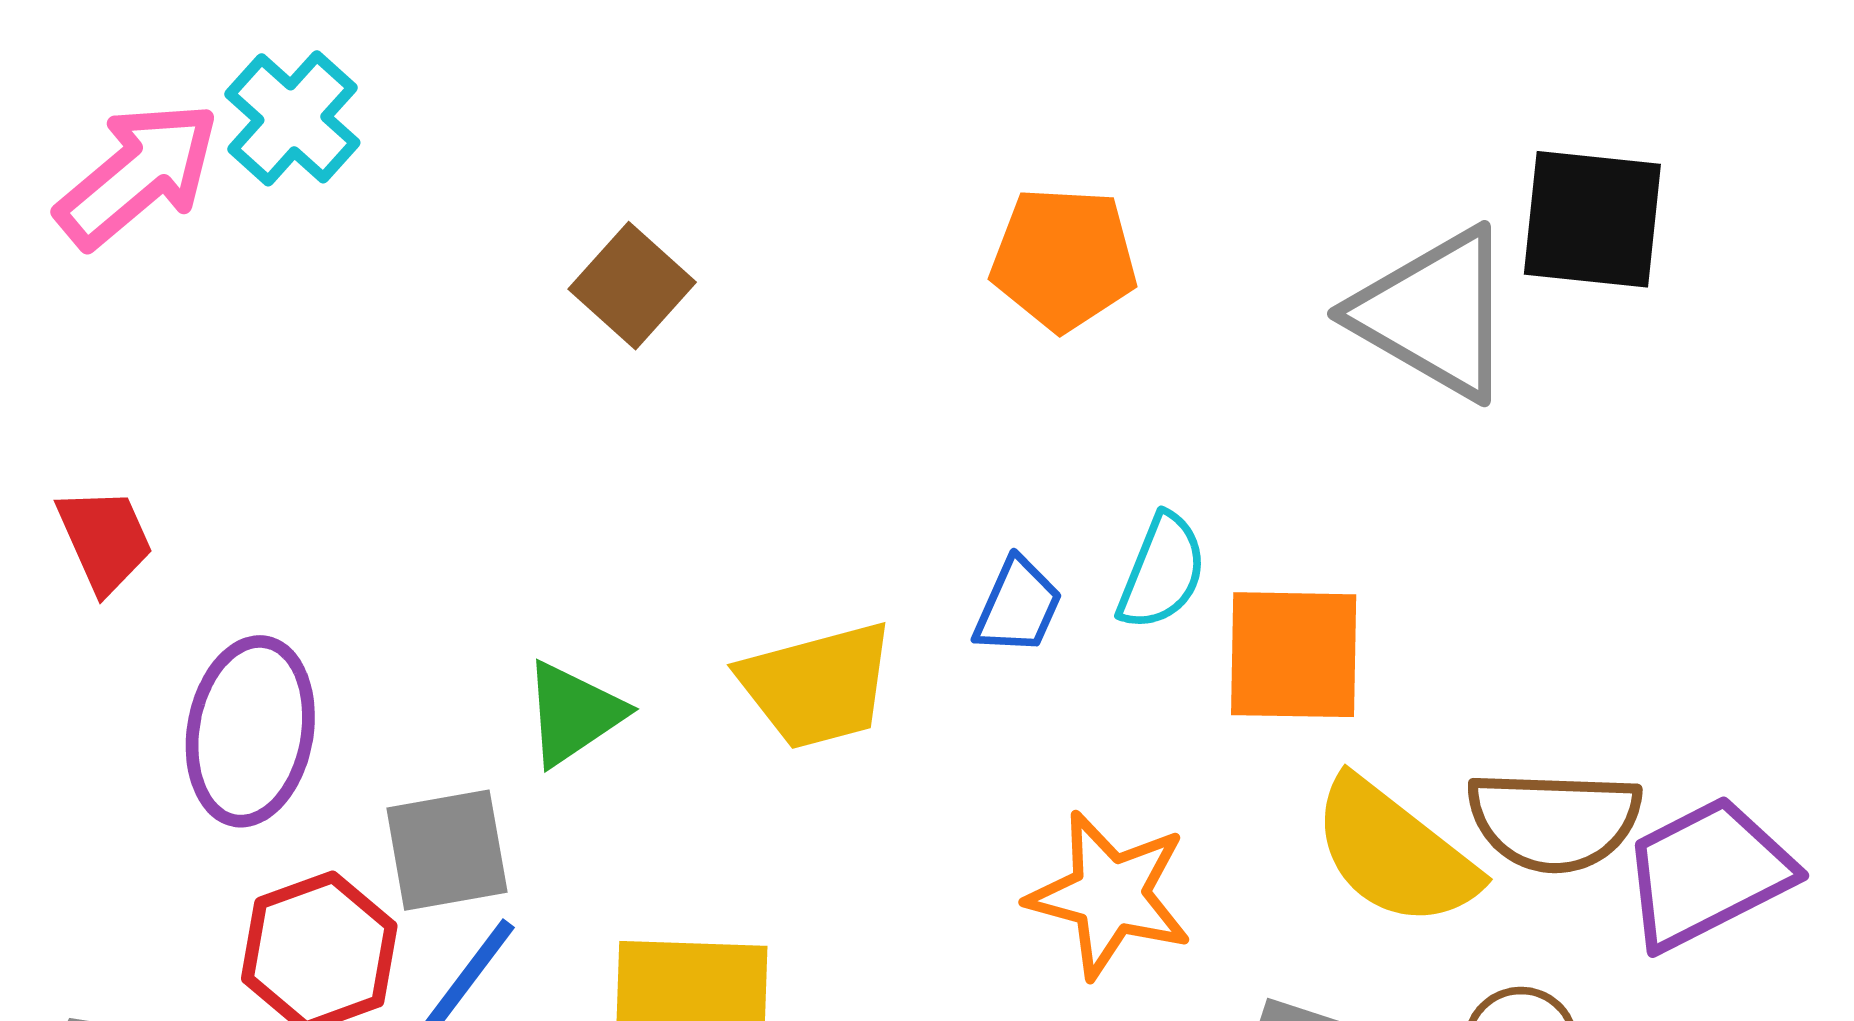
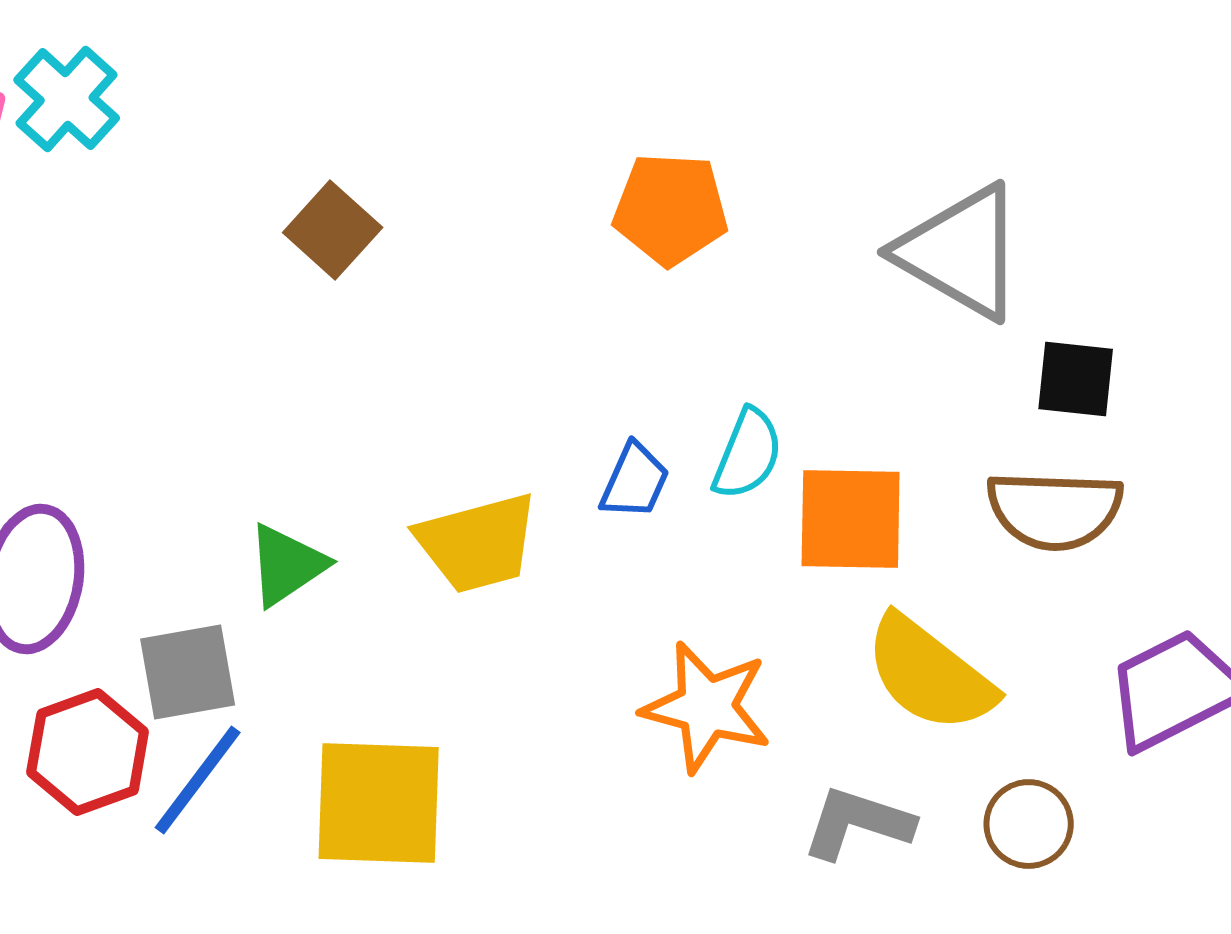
black square: (1592, 219) -> (1076, 379), moved, size x0.7
brown semicircle: (1554, 821) -> (1055, 510), moved

